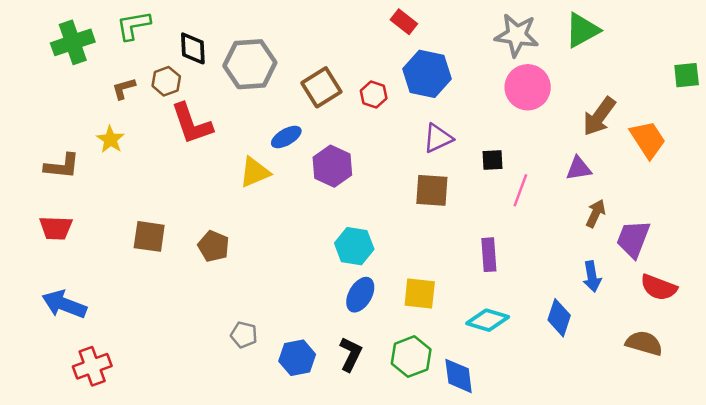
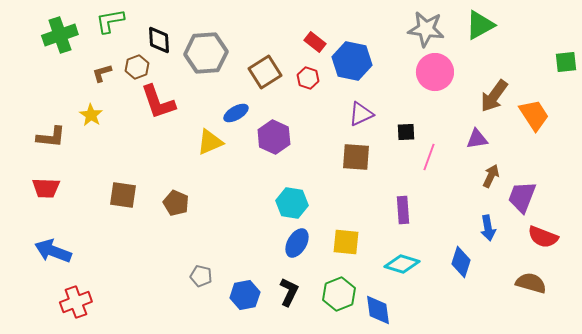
red rectangle: (404, 22) -> (315, 42), moved

